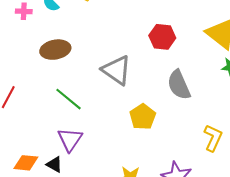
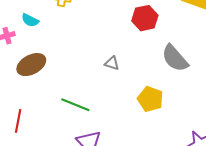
brown ellipse: (55, 50) -> (31, 65), moved
gray triangle: (117, 70) -> (112, 63), size x0.5

